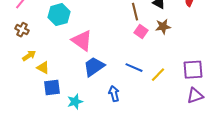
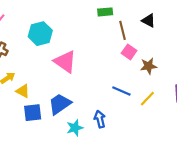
brown star: (163, 27) -> (148, 66), moved
blue trapezoid: (94, 67) -> (60, 104), moved
cyan star: (75, 102) -> (75, 128), moved

